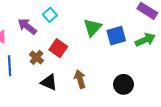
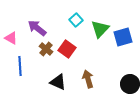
cyan square: (50, 15) -> (76, 20), moved
brown cross: (36, 57) -> (46, 49), moved

